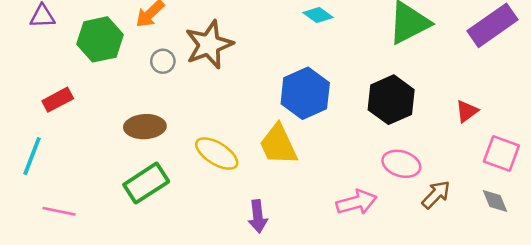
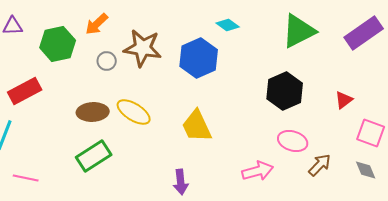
brown star: (209, 45) -> (143, 48), turned 30
blue hexagon: (305, 93) -> (199, 58), moved
red rectangle: (58, 100) -> (25, 91), size x1.4
yellow ellipse: (217, 154) -> (134, 112), moved

